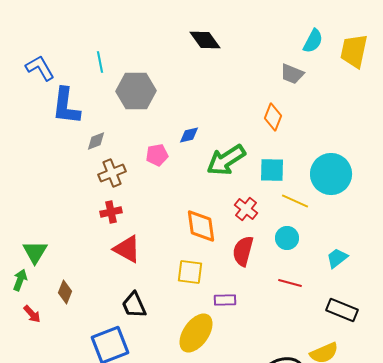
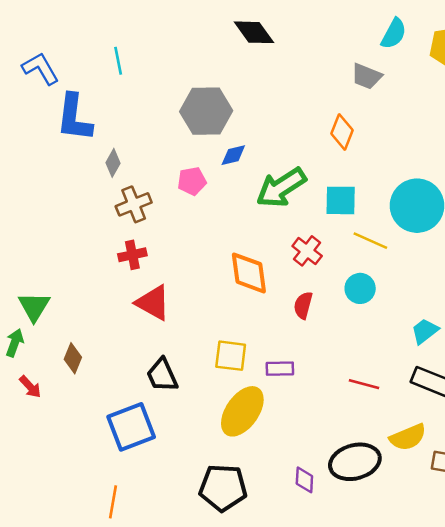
gray hexagon: (136, 91) -> (206, 111), moved
gray diamond: (96, 141) -> (113, 163), turned -40
red semicircle: (243, 251) -> (303, 305), size x0.7
cyan trapezoid: (337, 258) -> (425, 331), moved
yellow square: (190, 272) -> (231, 356), moved
red line: (290, 283) -> (364, 384), moved

